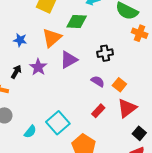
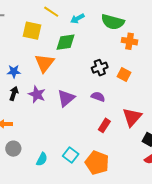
purple triangle: (69, 60) -> (66, 98), moved
black arrow: (16, 72) -> (14, 93), moved
orange square: (119, 85) -> (124, 74), moved
cyan square: (58, 123) -> (71, 155), moved, size x0.7

